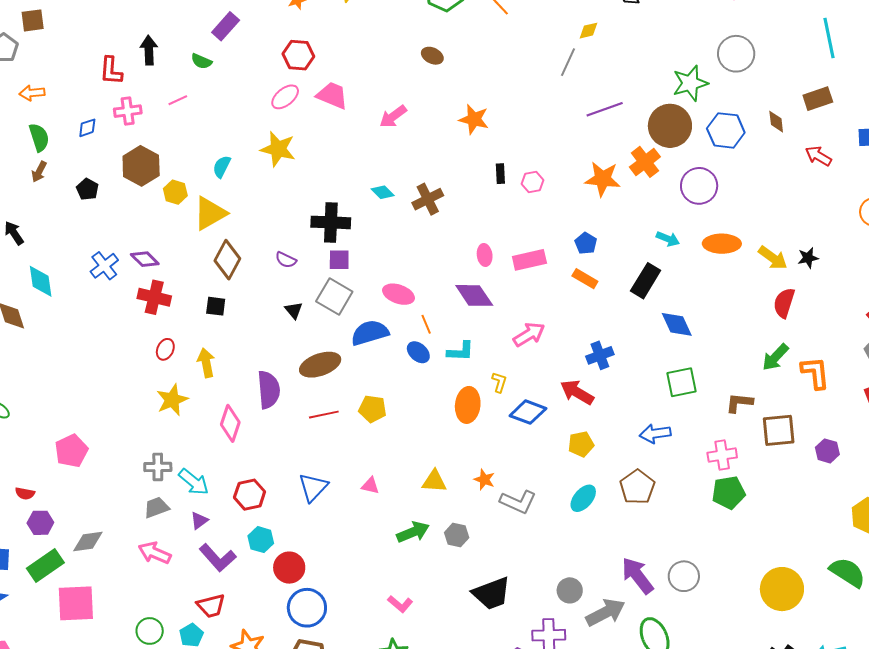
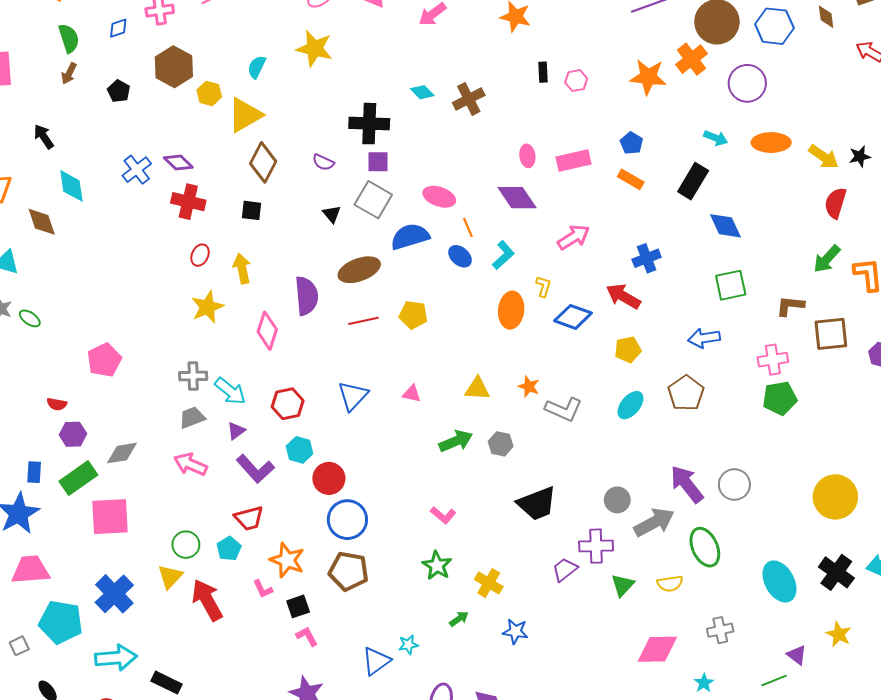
cyan L-shape: (461, 351) -> (503, 255), turned -44

